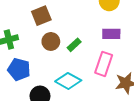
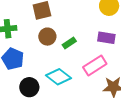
pink rectangle: (104, 64) -> (95, 66), turned 30

